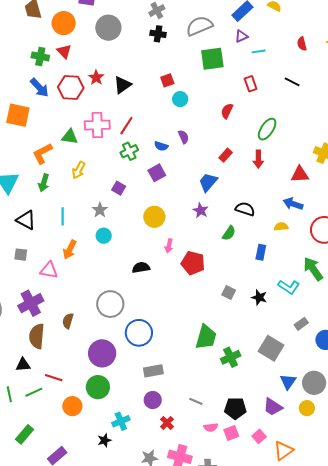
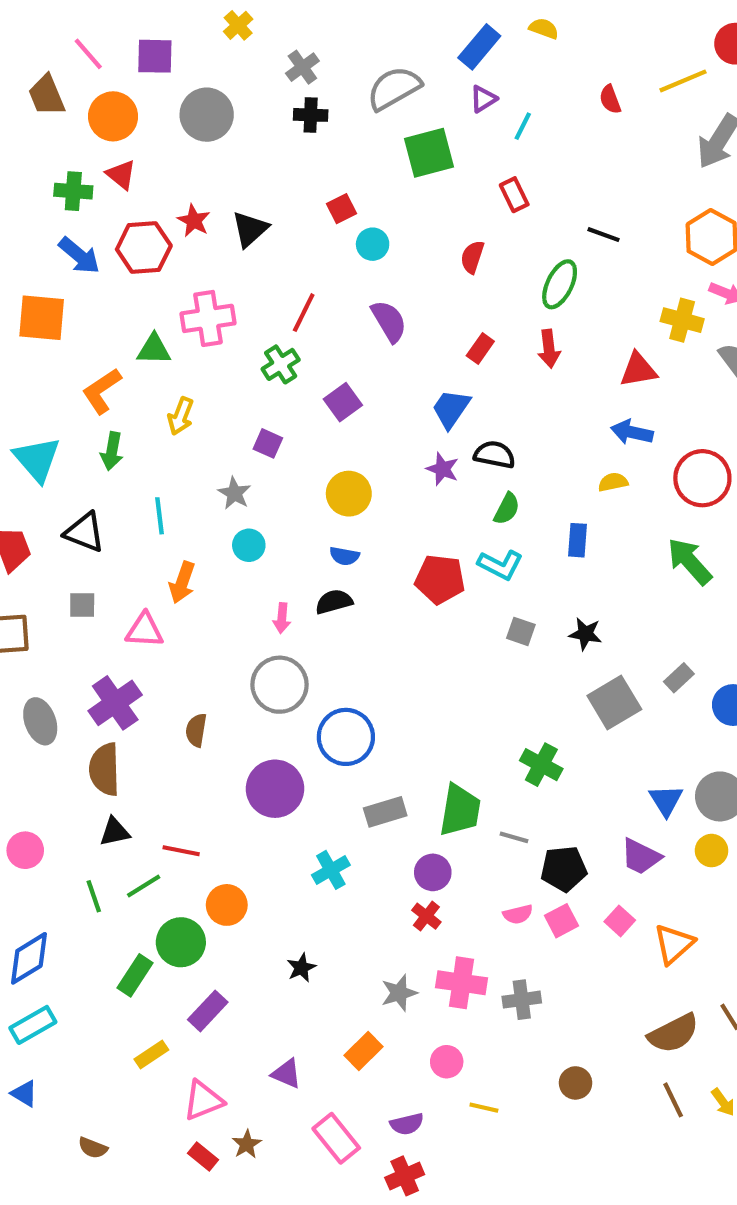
cyan line: (259, 51) -> (523, 126), turned -48
black line: (292, 82) -> (603, 235), moved
red line: (126, 126) -> (304, 313), moved
purple semicircle: (184, 137) -> (389, 321), size x1.5
blue semicircle: (161, 146) -> (344, 556), moved
black semicircle: (245, 209) -> (495, 455), moved
pink arrow: (169, 246) -> (282, 618), moved
cyan L-shape: (289, 287) -> (500, 565), moved
brown semicircle: (37, 336) -> (105, 769), moved
green trapezoid: (206, 337) -> (460, 810), moved
gray square: (271, 348) -> (614, 703), moved, turned 35
green cross: (231, 357) -> (541, 765), turned -30
green circle: (98, 387) -> (181, 942), moved
purple circle: (153, 400) -> (433, 872), moved
gray line: (196, 401) -> (514, 837), moved
cyan cross: (121, 421) -> (331, 870), moved

